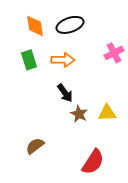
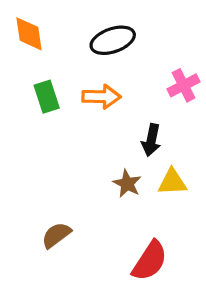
orange diamond: (35, 26) -> (29, 34), moved
black arrow: (65, 93) -> (151, 140), moved, turned 48

